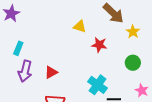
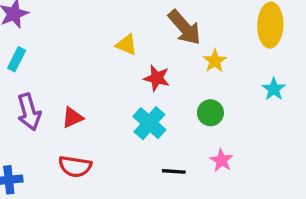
cyan rectangle: (18, 48) -> (17, 59), moved
purple arrow: (25, 71) -> (29, 112), turned -35
cyan cross: (98, 85) -> (149, 123), moved

